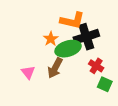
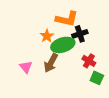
black cross: (86, 37) -> (80, 34), size x0.7

